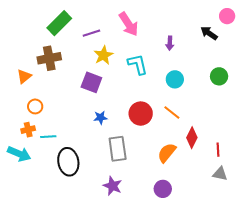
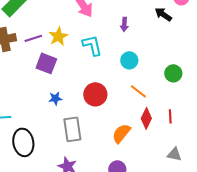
purple line: (91, 33) -> (33, 38), moved
green circle: (219, 76) -> (173, 73), moved
orange line: (172, 113) -> (138, 91), moved
red line: (218, 150) -> (170, 116), moved

